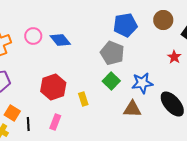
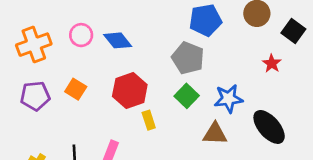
red hexagon: (53, 87) -> (130, 90), moved
orange square: (12, 113) -> (76, 89), moved

